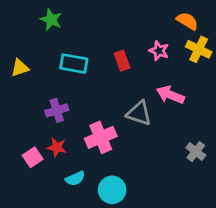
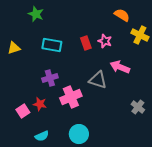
orange semicircle: (187, 21) -> (122, 15), moved
pink star: (159, 51) -> (105, 41), moved
purple cross: (57, 110) -> (50, 78), moved
cyan semicircle: (75, 178) -> (42, 136), moved

